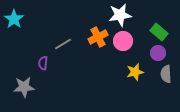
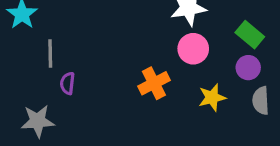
orange cross: (98, 37) -> (154, 83), moved
gray line: (63, 44) -> (50, 53), moved, turned -60

